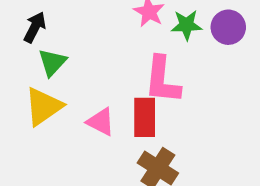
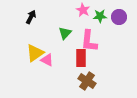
green triangle: (52, 62) -> (65, 33), moved
pink triangle: (101, 122) -> (47, 60), moved

